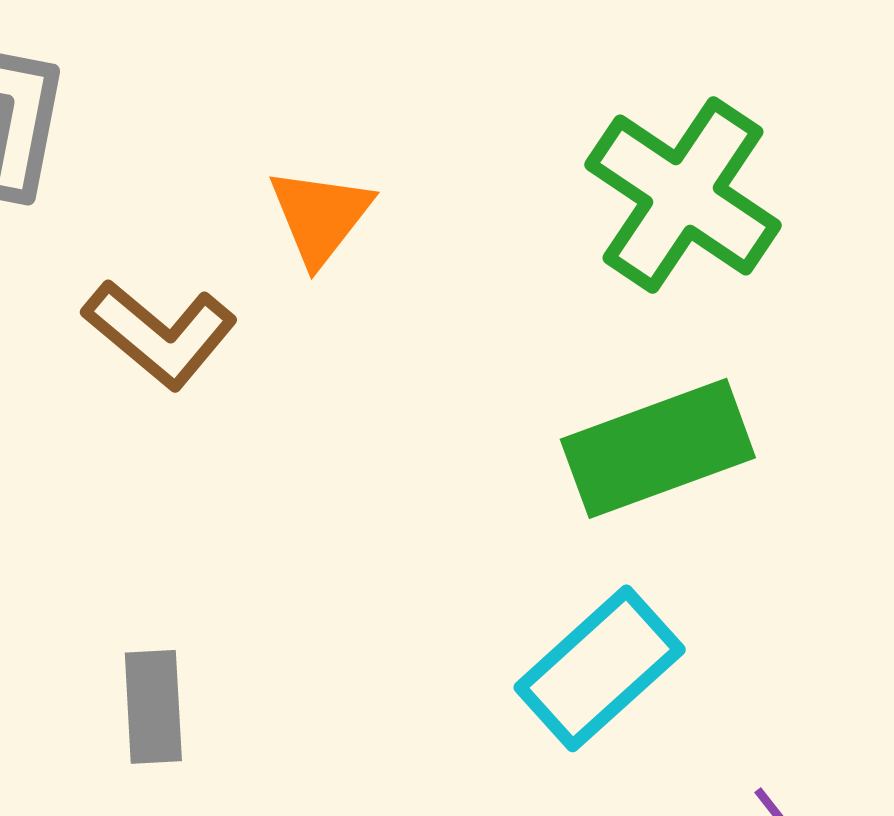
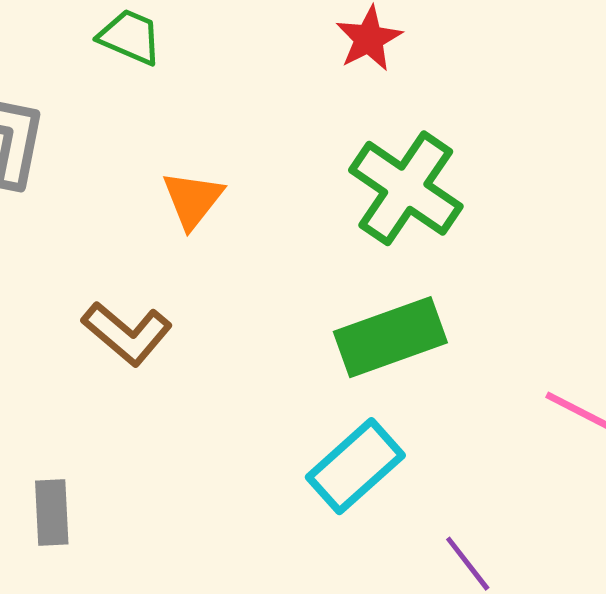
brown L-shape: (160, 334) -> (127, 333), moved
gray rectangle: (153, 707) -> (52, 512), moved

